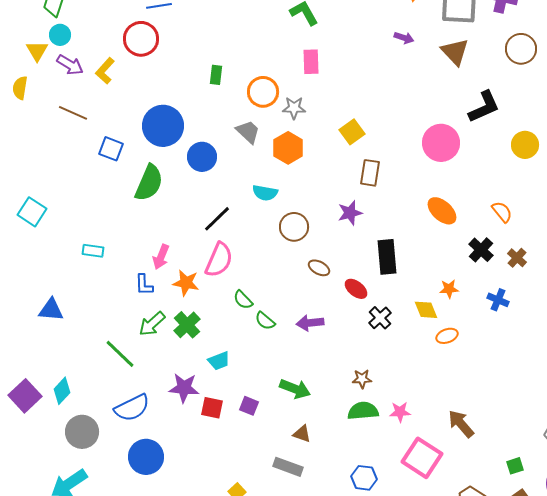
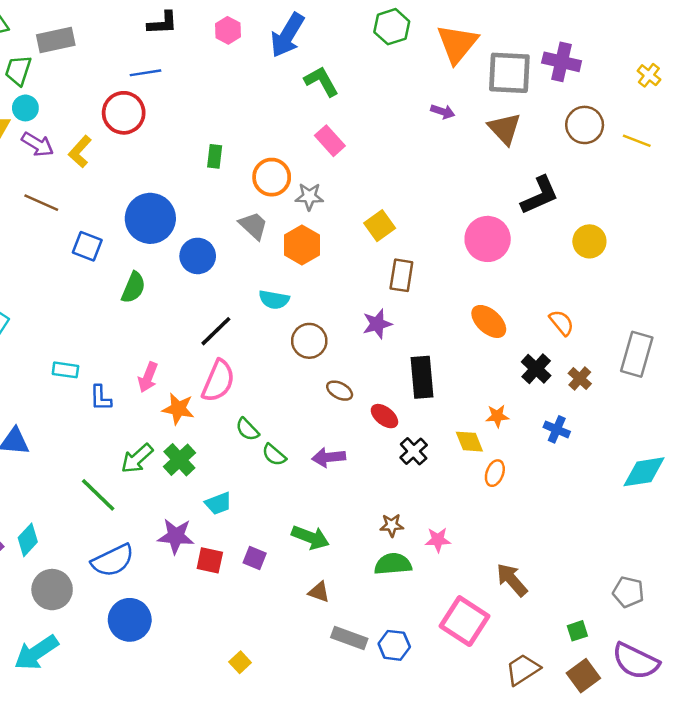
pink rectangle: (311, 62) -> (330, 141), turned -40
green semicircle: (149, 183) -> (133, 287), size x0.7
blue L-shape: (144, 285) -> (101, 398), moved
orange ellipse: (447, 336) -> (495, 473), turned -50
pink star: (400, 412) -> (438, 540), moved
gray rectangle: (288, 467) -> (349, 638), moved

